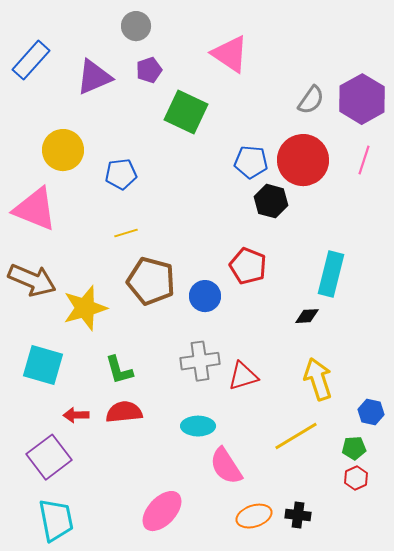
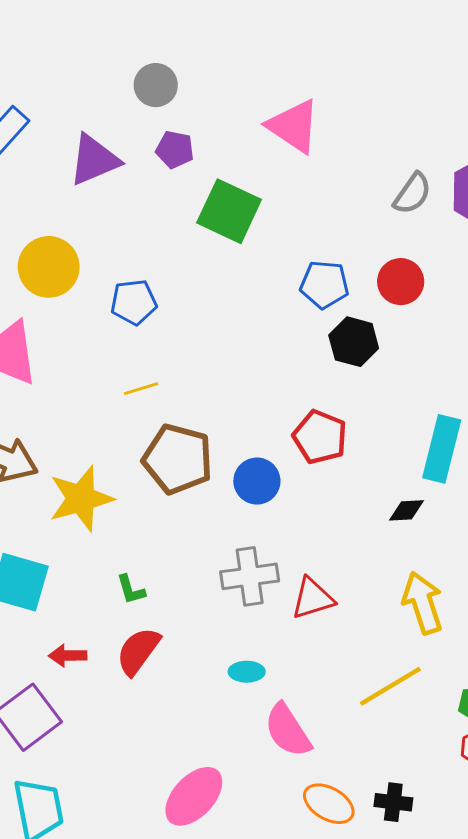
purple pentagon: (149, 70) -> (175, 150), turned 30
red circle: (303, 160) -> (401, 282), size x0.6
green L-shape: (119, 370) -> (131, 590), size x0.7
red semicircle: (124, 412) -> (138, 651), turned -48
cyan ellipse: (198, 426) -> (247, 672), size x0.7
orange ellipse: (254, 516) -> (329, 804), turned 48

